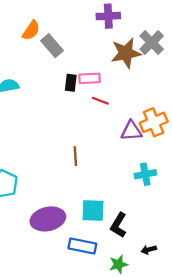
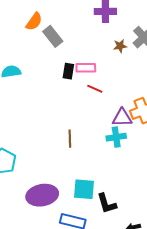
brown star: (126, 53) -> (120, 46), size x0.5
cyan cross: (145, 174) -> (116, 137), moved
black L-shape: (118, 225) -> (107, 203), turned -50

